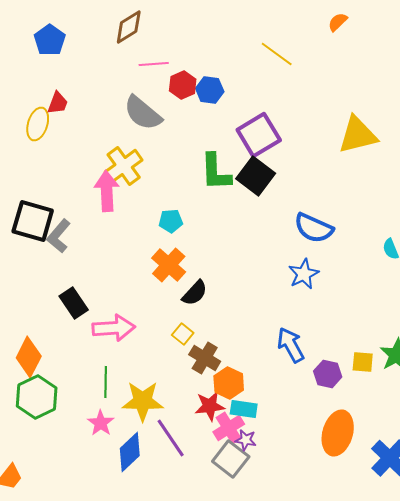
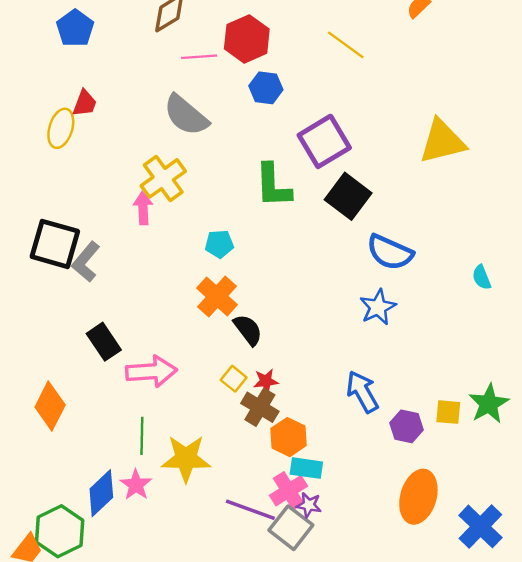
red hexagon: (183, 85) -> (247, 39), moved, size x1.4
black square: (256, 176) -> (348, 196), moved
pink arrow: (107, 191) -> (143, 208), size x0.7
black semicircle: (195, 293) -> (248, 330), turned -80
green hexagon: (37, 397) -> (60, 531), moved
red star: (210, 406) -> (266, 381), moved, size x0.7
purple line: (171, 438) -> (250, 510), moved, turned -36
blue diamond: (130, 452) -> (101, 493), moved

